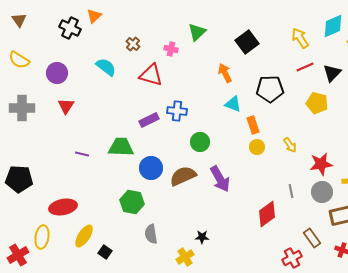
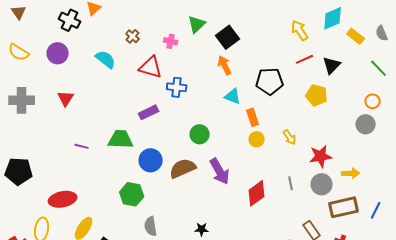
black square: (247, 42) -> (228, 37), moved
purple circle: (57, 73) -> (58, 53), moved
blue cross: (177, 111) -> (177, 87), moved
red diamond: (267, 214) -> (257, 193), moved

